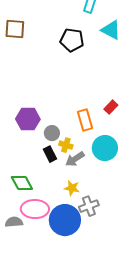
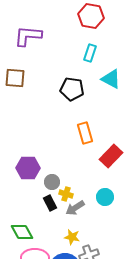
red rectangle: (111, 107) -> (111, 156), size x1.6
orange rectangle: (85, 120) -> (85, 133), moved
cyan circle: (105, 148) -> (105, 197), size x0.7

